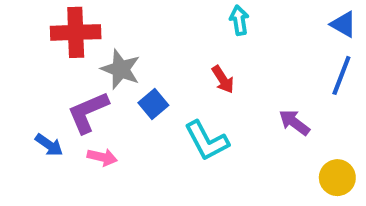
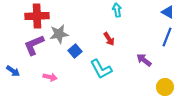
gray star: (121, 69) -> (59, 34), turned -30
purple L-shape: (88, 112) -> (34, 45), moved
blue arrow: (49, 145) -> (13, 71), moved

